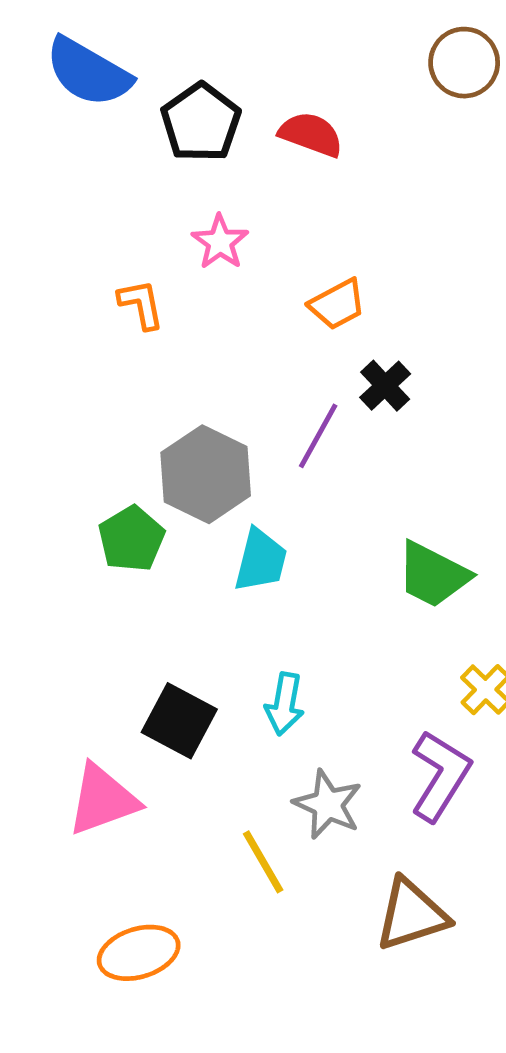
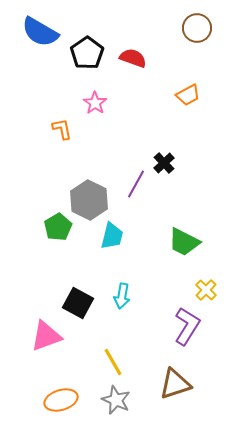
orange trapezoid: (337, 304) -> (188, 95), moved
gray star: (328, 804) -> (116, 400), moved

